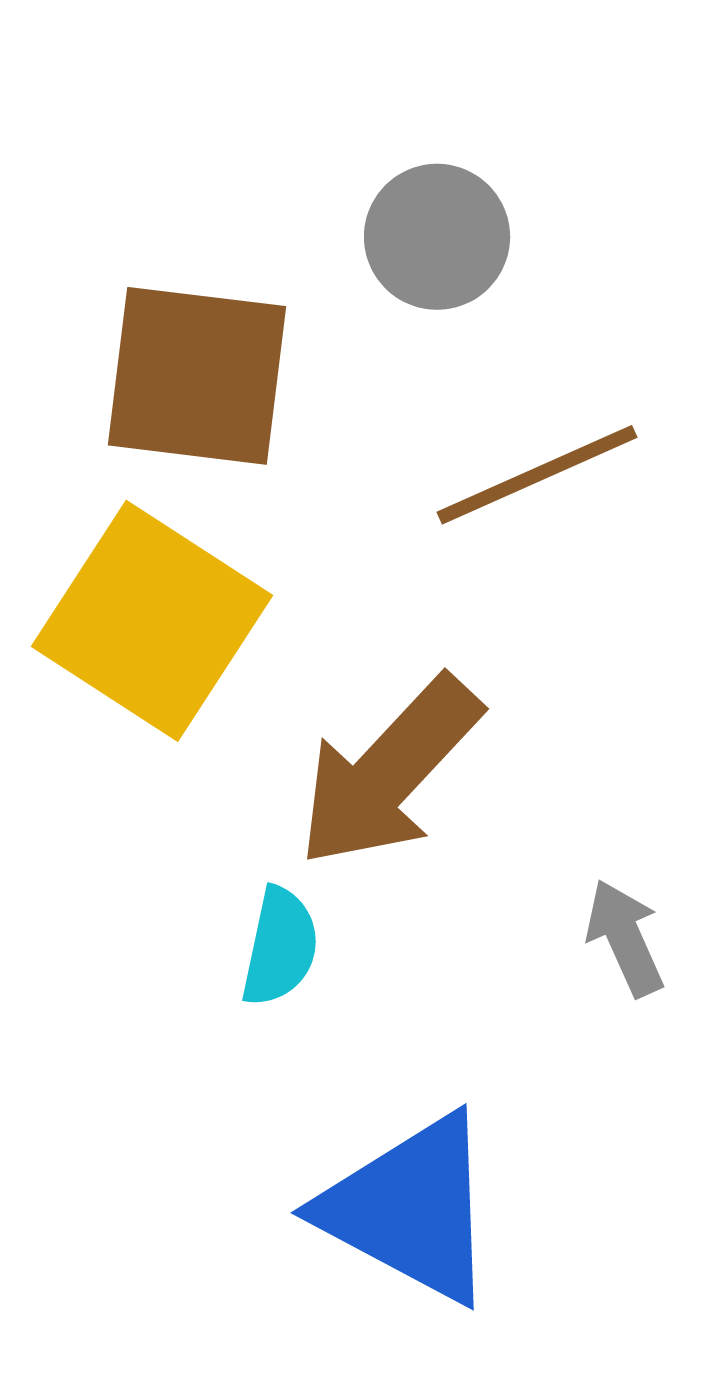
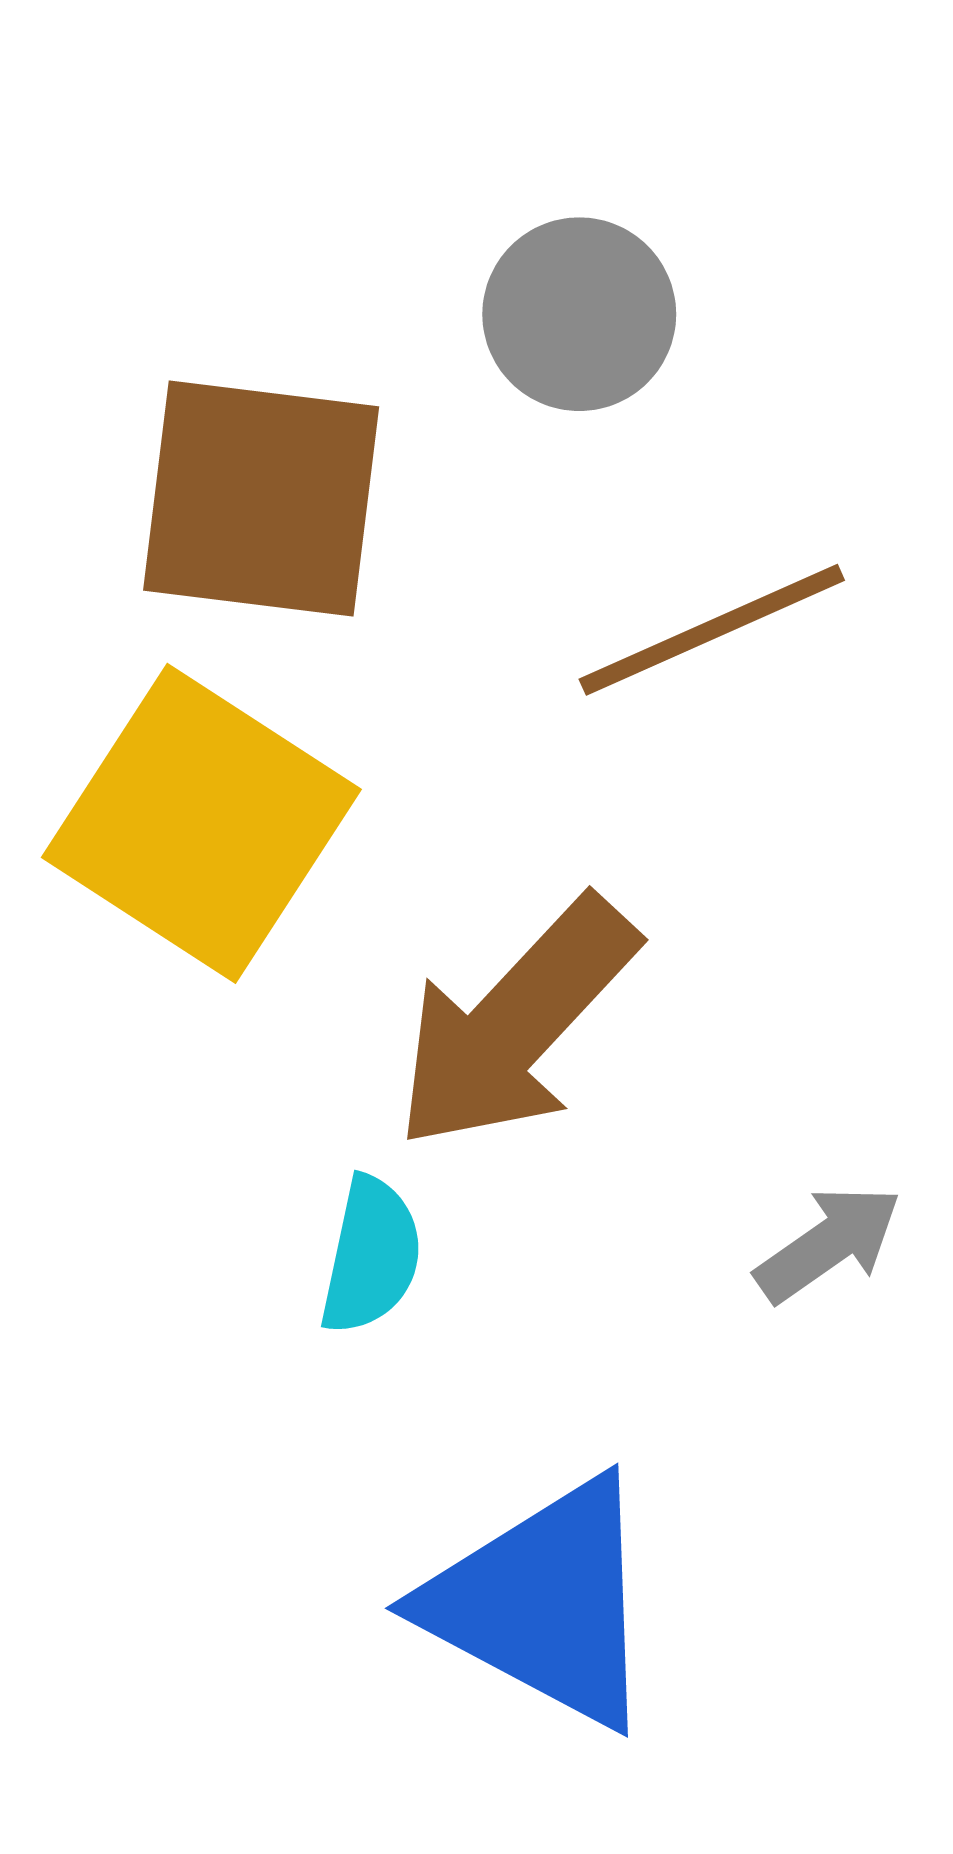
gray arrow: (625, 938) -> (828, 1244), turned 79

